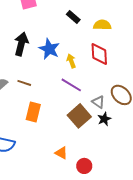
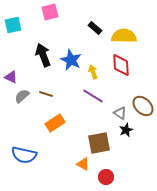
yellow semicircle: (102, 25) -> (124, 36), size x1.4
black arrow: (21, 44) -> (43, 55), turned -35
orange rectangle: (33, 112) -> (55, 123), turned 42
brown square: (79, 116) -> (99, 143), moved, turned 30

